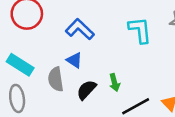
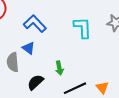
black semicircle: (86, 90) -> (35, 82), moved

